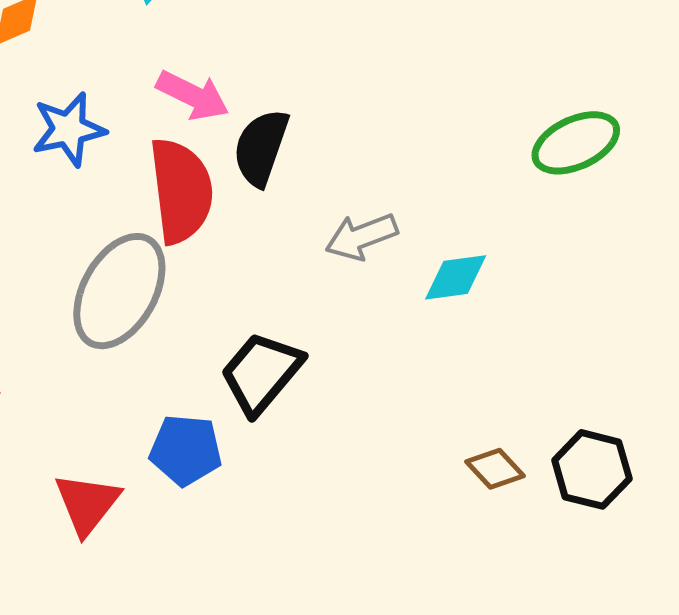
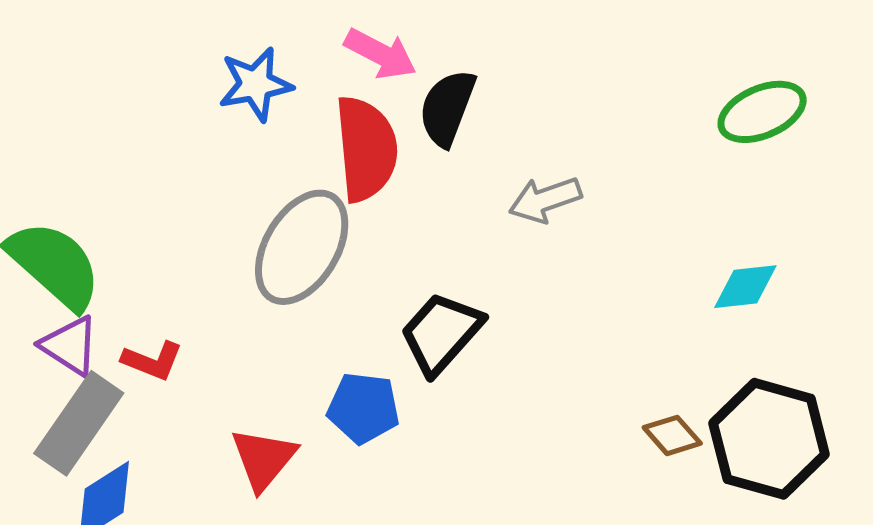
cyan diamond: (456, 277) -> (745, 287), moved
black hexagon: (592, 469) -> (769, 439), size x1.5

